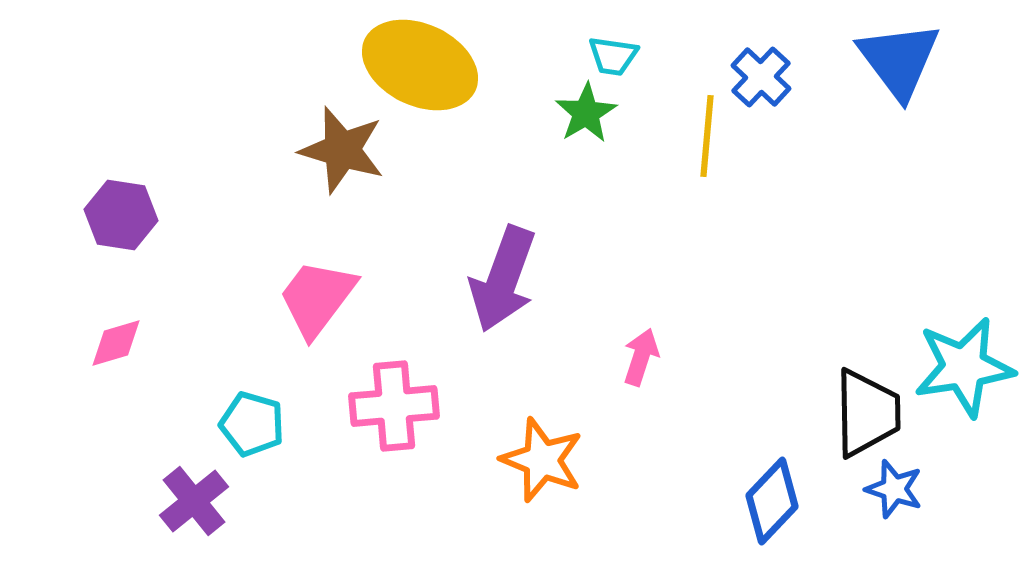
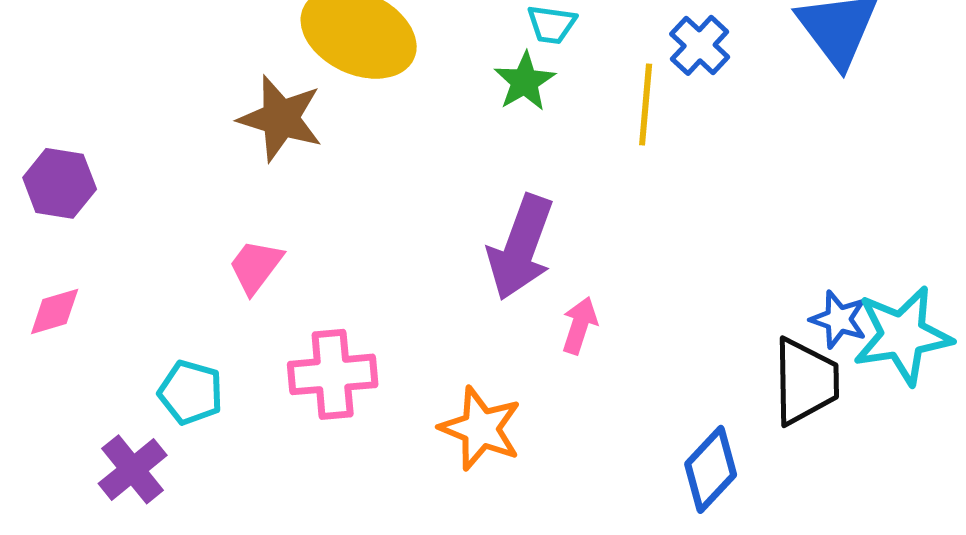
purple arrow: (503, 279) -> (521, 247), moved
pink trapezoid: (317, 298) -> (256, 266), size x0.7
blue star: (894, 489) -> (839, 319), moved

